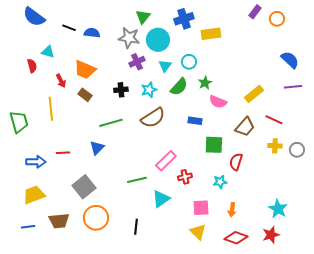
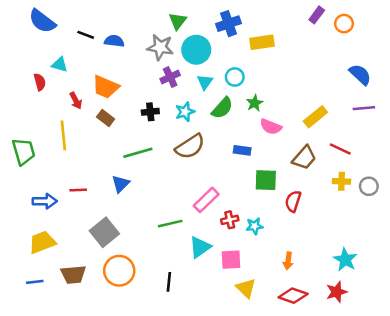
cyan star: (220, 182) -> (255, 226), moved
pink square: (201, 208) -> (231, 260), moved

